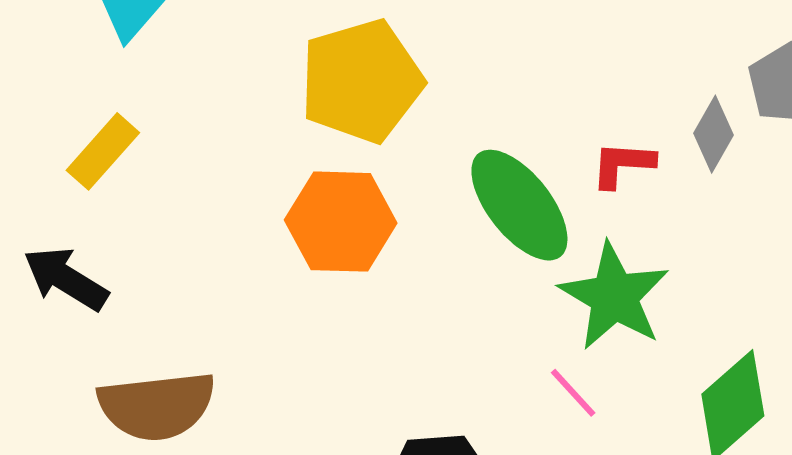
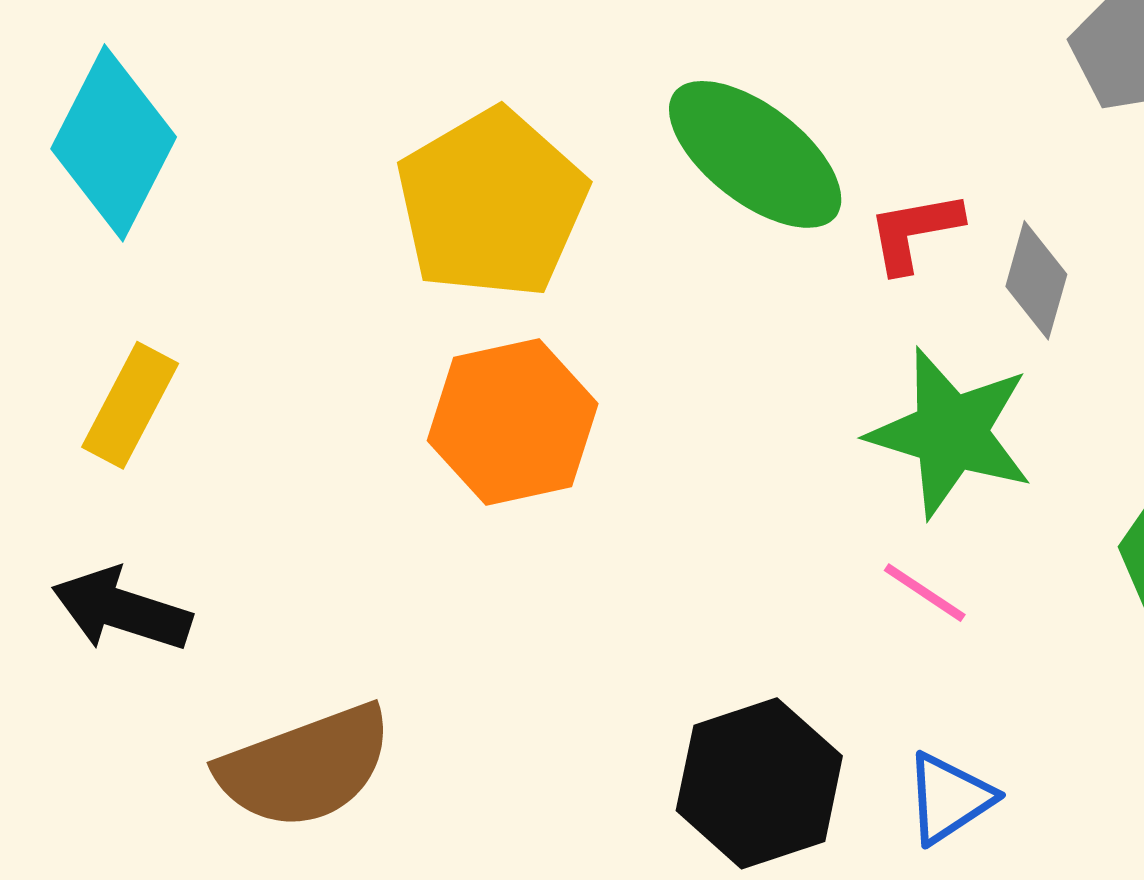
gray diamond: (714, 134) -> (1036, 280), moved
green ellipse: (519, 205) -> (755, 154), moved

